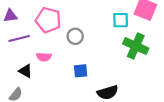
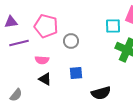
black triangle: (26, 71) -> (45, 79), moved

